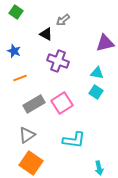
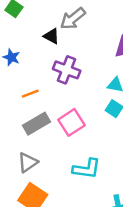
gray arrow: (63, 20) -> (73, 19), size x1.5
orange line: (20, 78) -> (30, 94), moved

